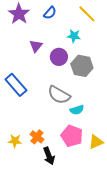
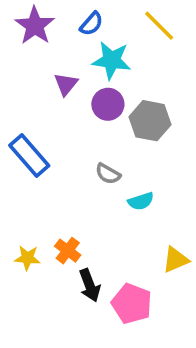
cyan star: (74, 36) -> (112, 60), moved, size x1.5
gray semicircle: (59, 95) -> (108, 174), size x0.6
pink pentagon: (72, 136) -> (132, 304), moved

